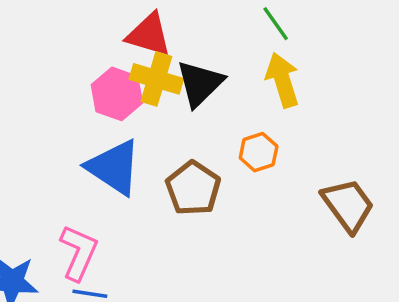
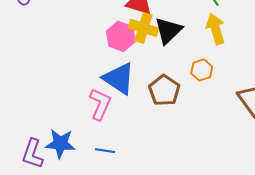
pink L-shape: (79, 253) -> (100, 104), moved

